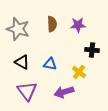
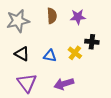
gray star: (18, 29) -> (18, 21), turned -30
yellow cross: (79, 72) -> (75, 53), moved

